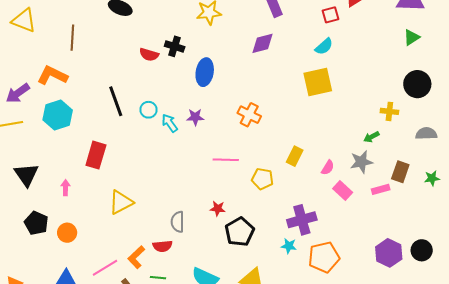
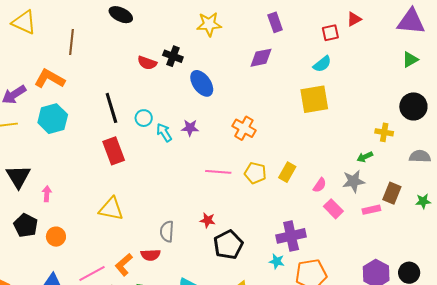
blue ellipse: (205, 72) -> (202, 83), turned -48
red rectangle: (96, 155) -> (114, 151), moved, turned -40
yellow pentagon: (262, 179) -> (255, 173), moved
pink arrow: (65, 188) -> (47, 194), moved
yellow triangle: (121, 202) -> (111, 209), turned 36

